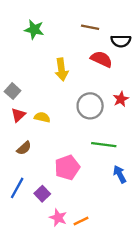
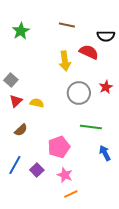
brown line: (90, 27) -> (67, 25), moved
green star: (34, 30) -> (21, 31), moved, turned 30
yellow arrow: (62, 69) -> (65, 61), moved
pink star: (58, 218) -> (65, 175), moved

